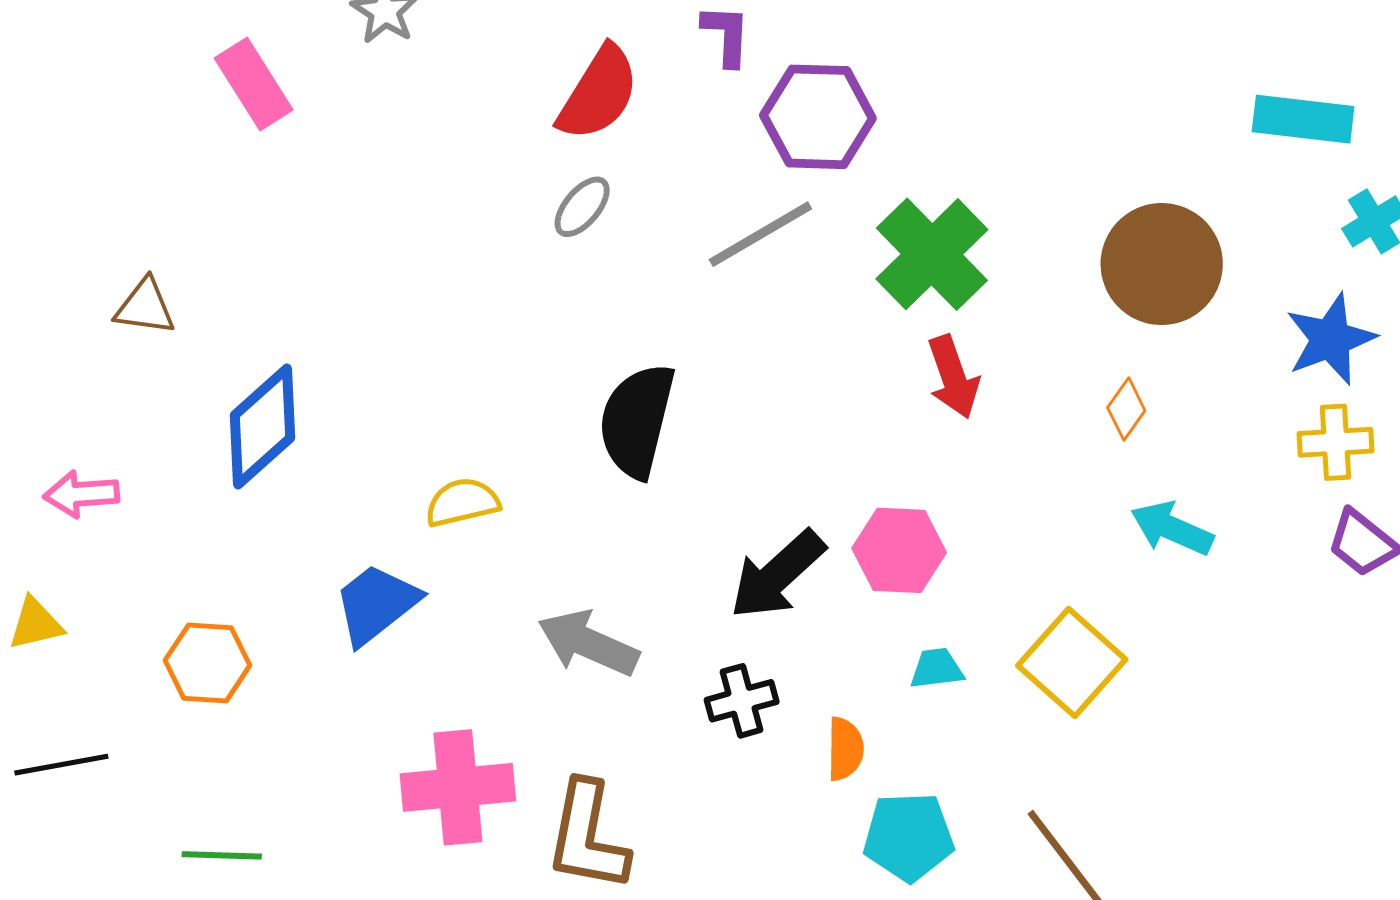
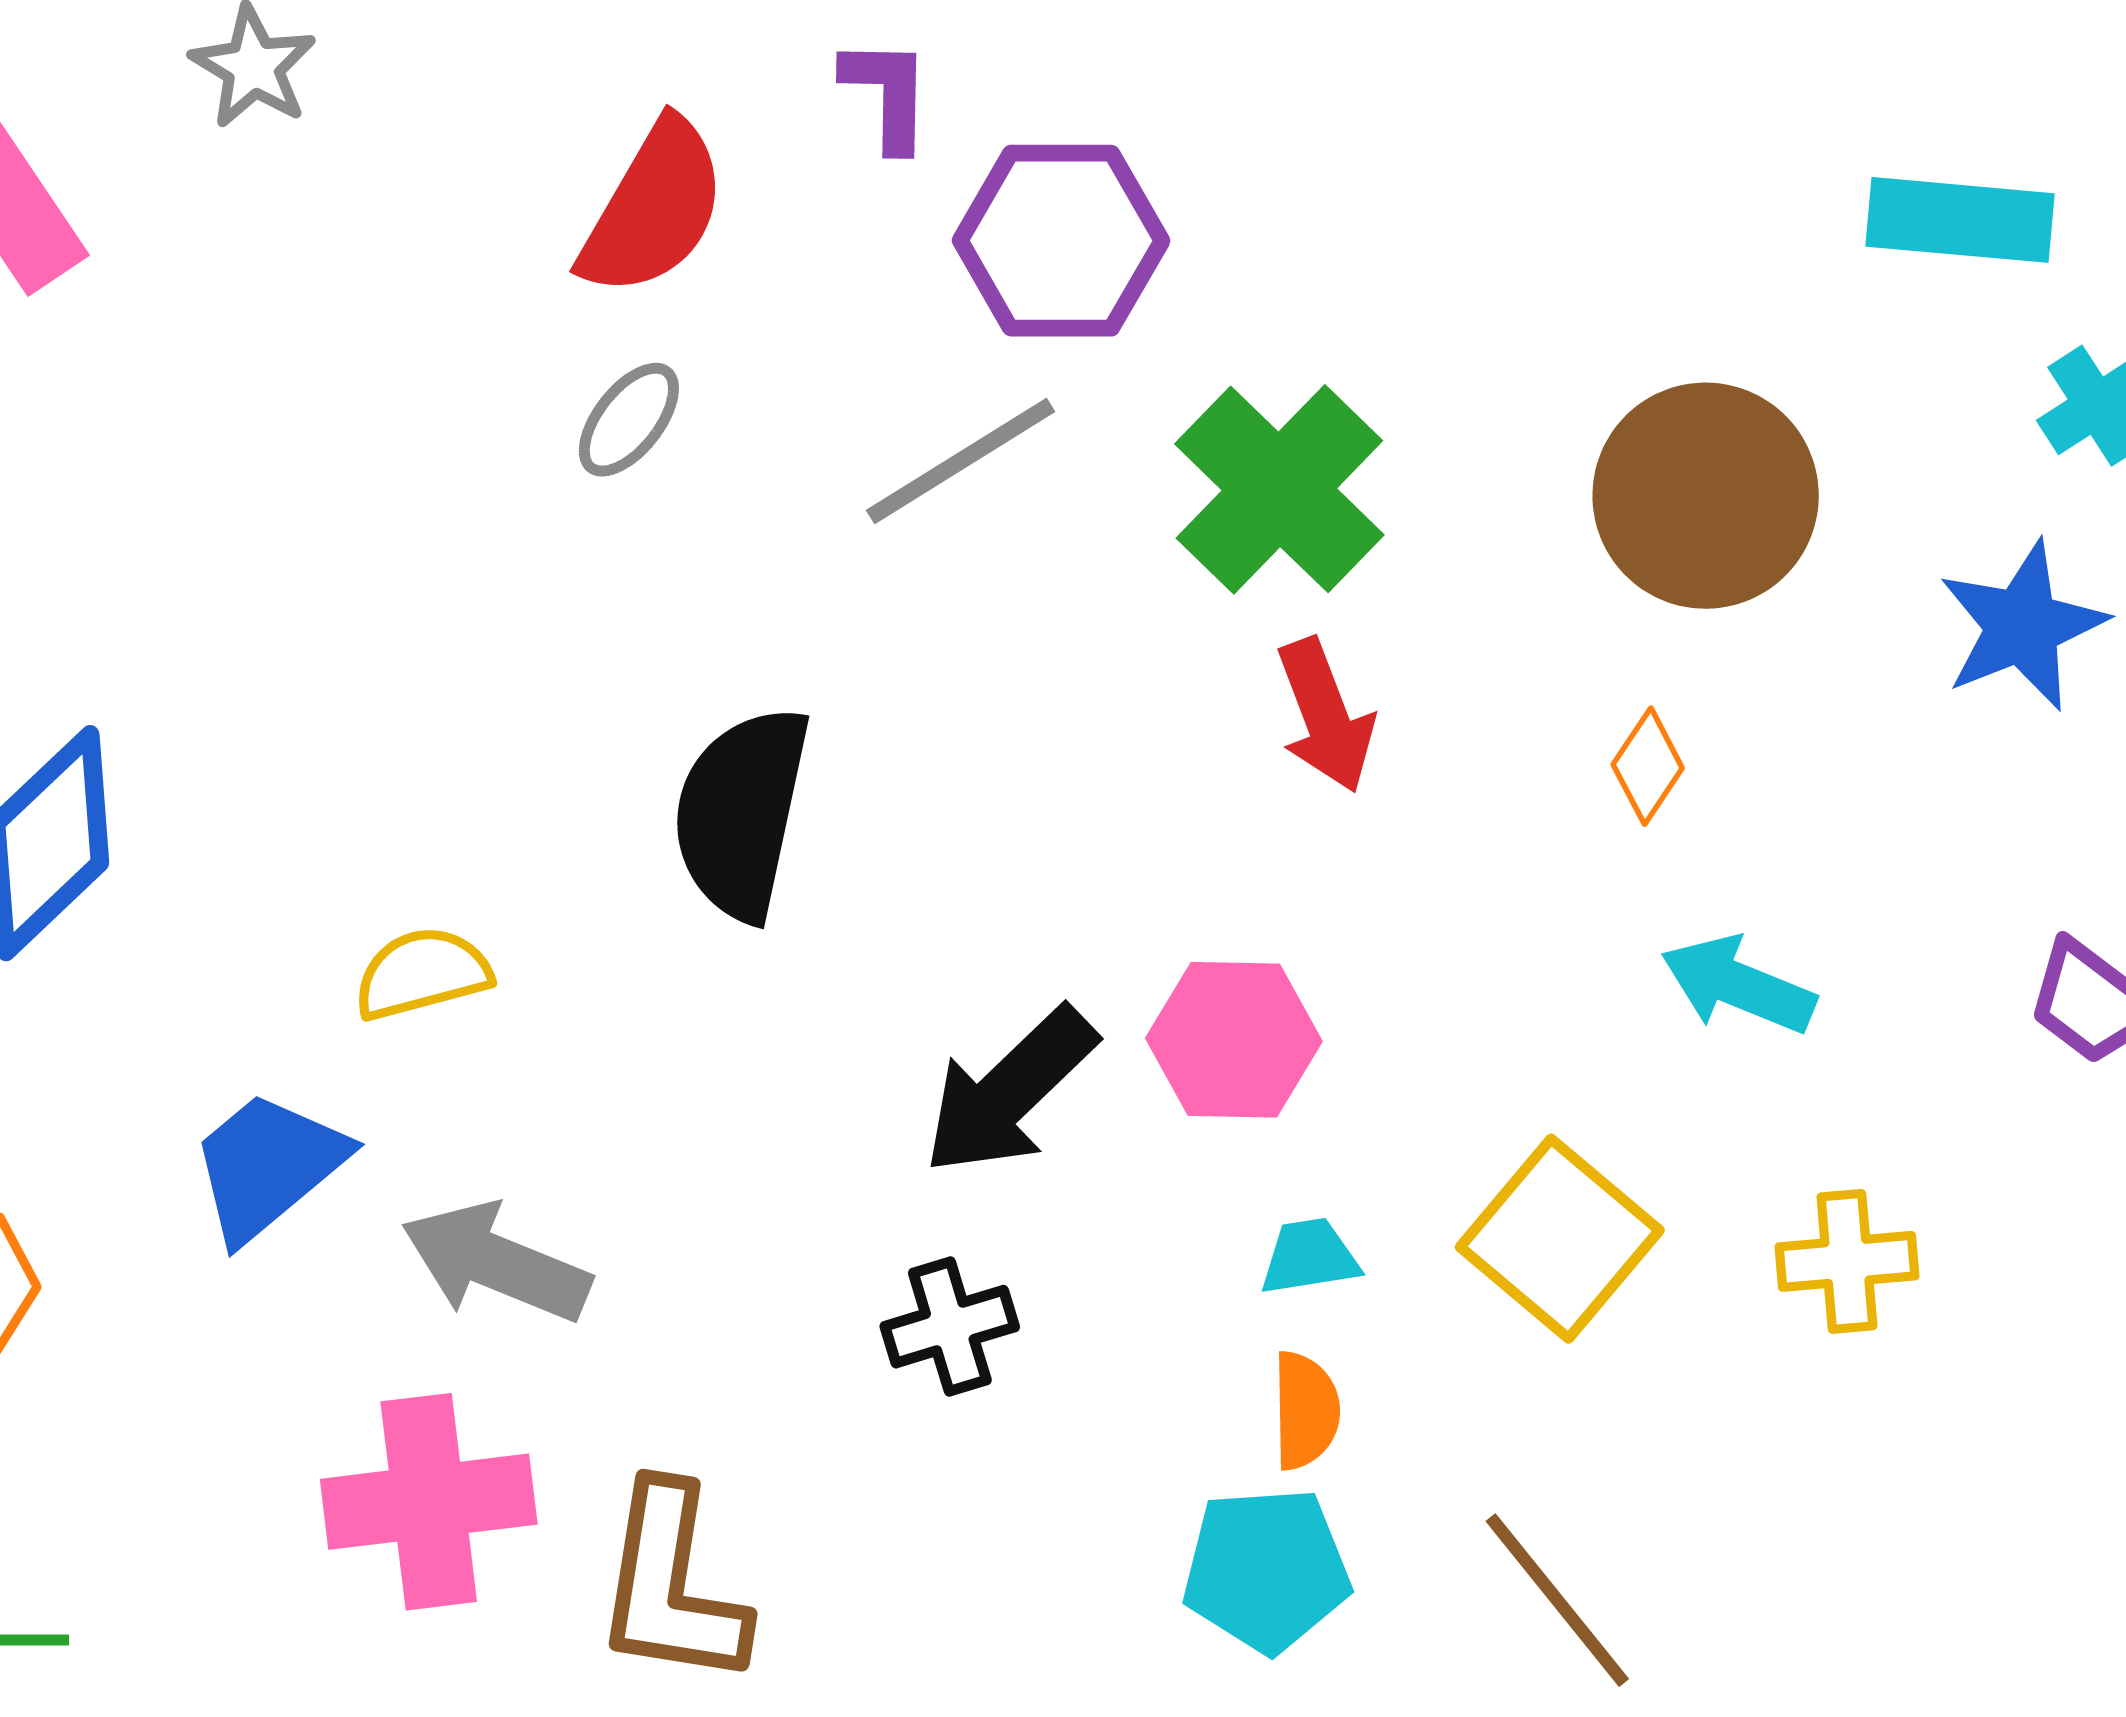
yellow cross: (1335, 442) -> (1847, 1261), moved
gray arrow: (588, 643) -> (496, 1263), moved
orange semicircle: (845, 749) -> (1306, 1411), moved

